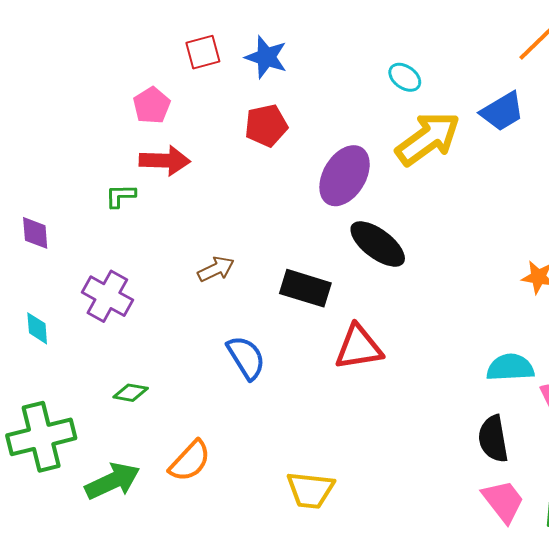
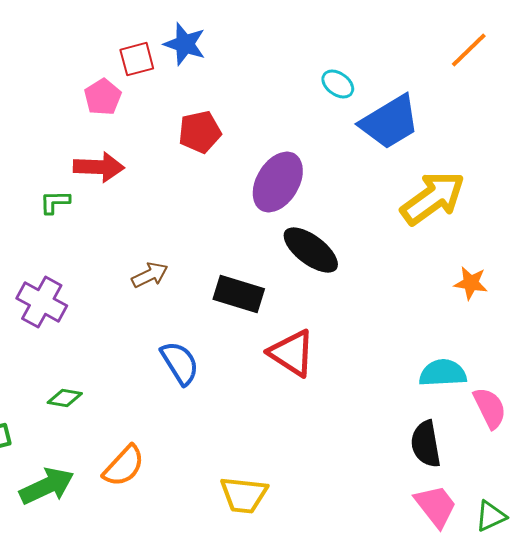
blue star: (266, 57) -> (185, 44), moved
pink pentagon: (152, 105) -> (103, 97), moved
blue trapezoid: (502, 111) -> (390, 122), moved, size x1.4
yellow arrow: (428, 139) -> (433, 198), moved
red triangle: (359, 347) -> (292, 353), turned 42

